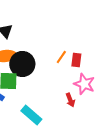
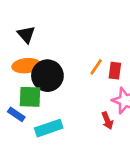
cyan rectangle: (31, 115) -> (49, 128), moved, turned -60

